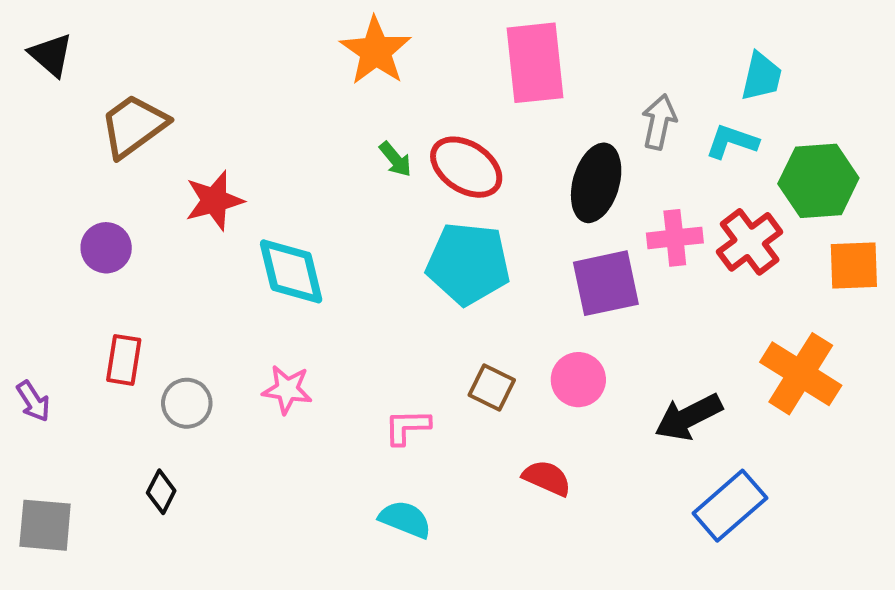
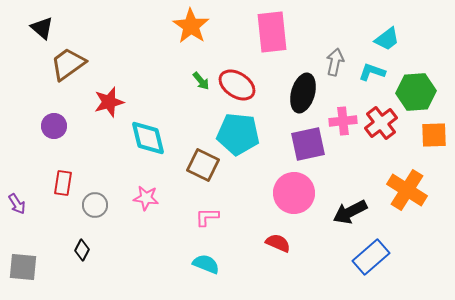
black triangle: (51, 55) -> (42, 28), moved
cyan trapezoid: (761, 77) -> (387, 39), turned 40
pink circle: (578, 380) -> (294, 193), size x1.5
brown square: (492, 387) -> (203, 165), moved, size x1.4

